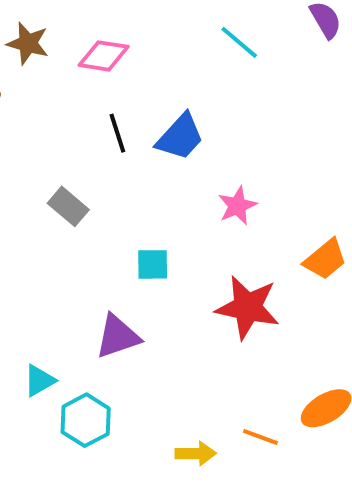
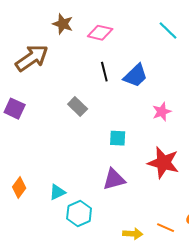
purple triangle: (118, 336) -> (114, 179), moved

